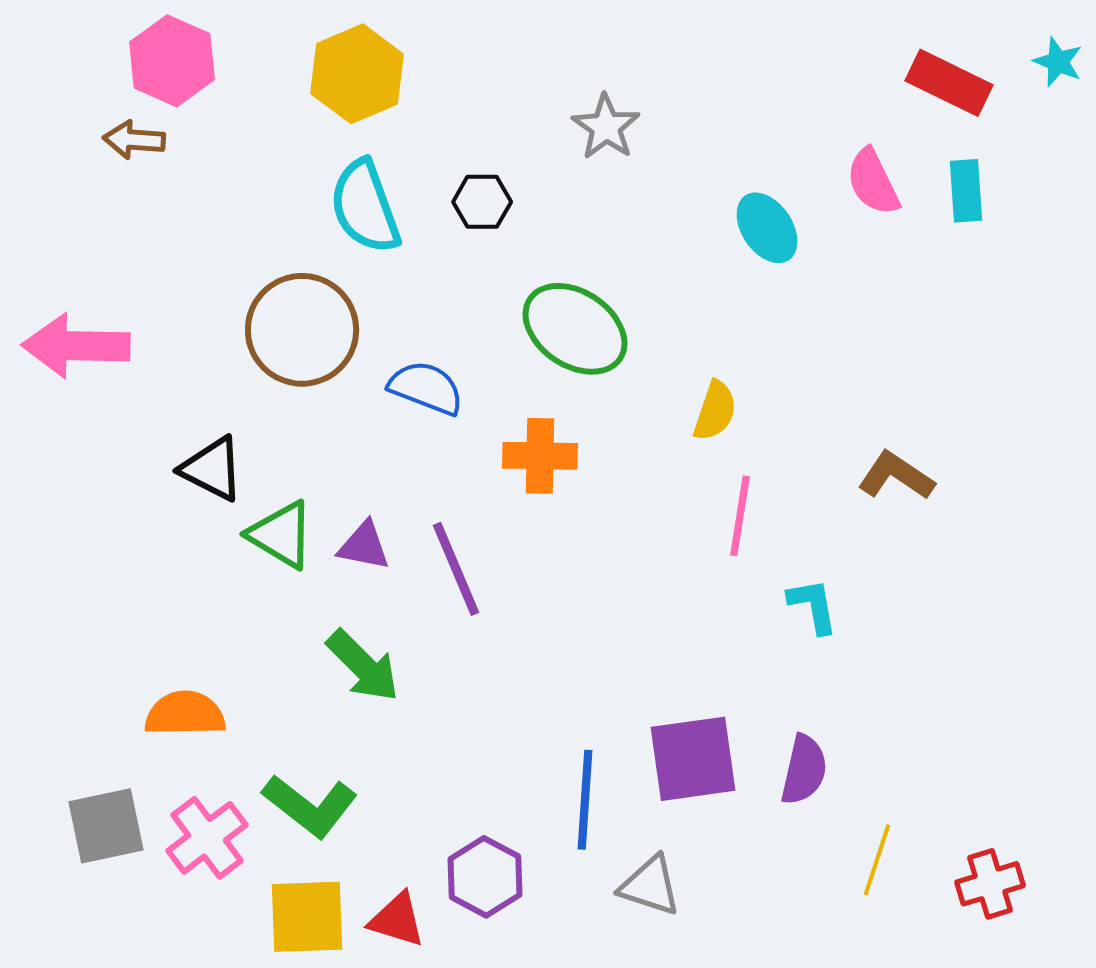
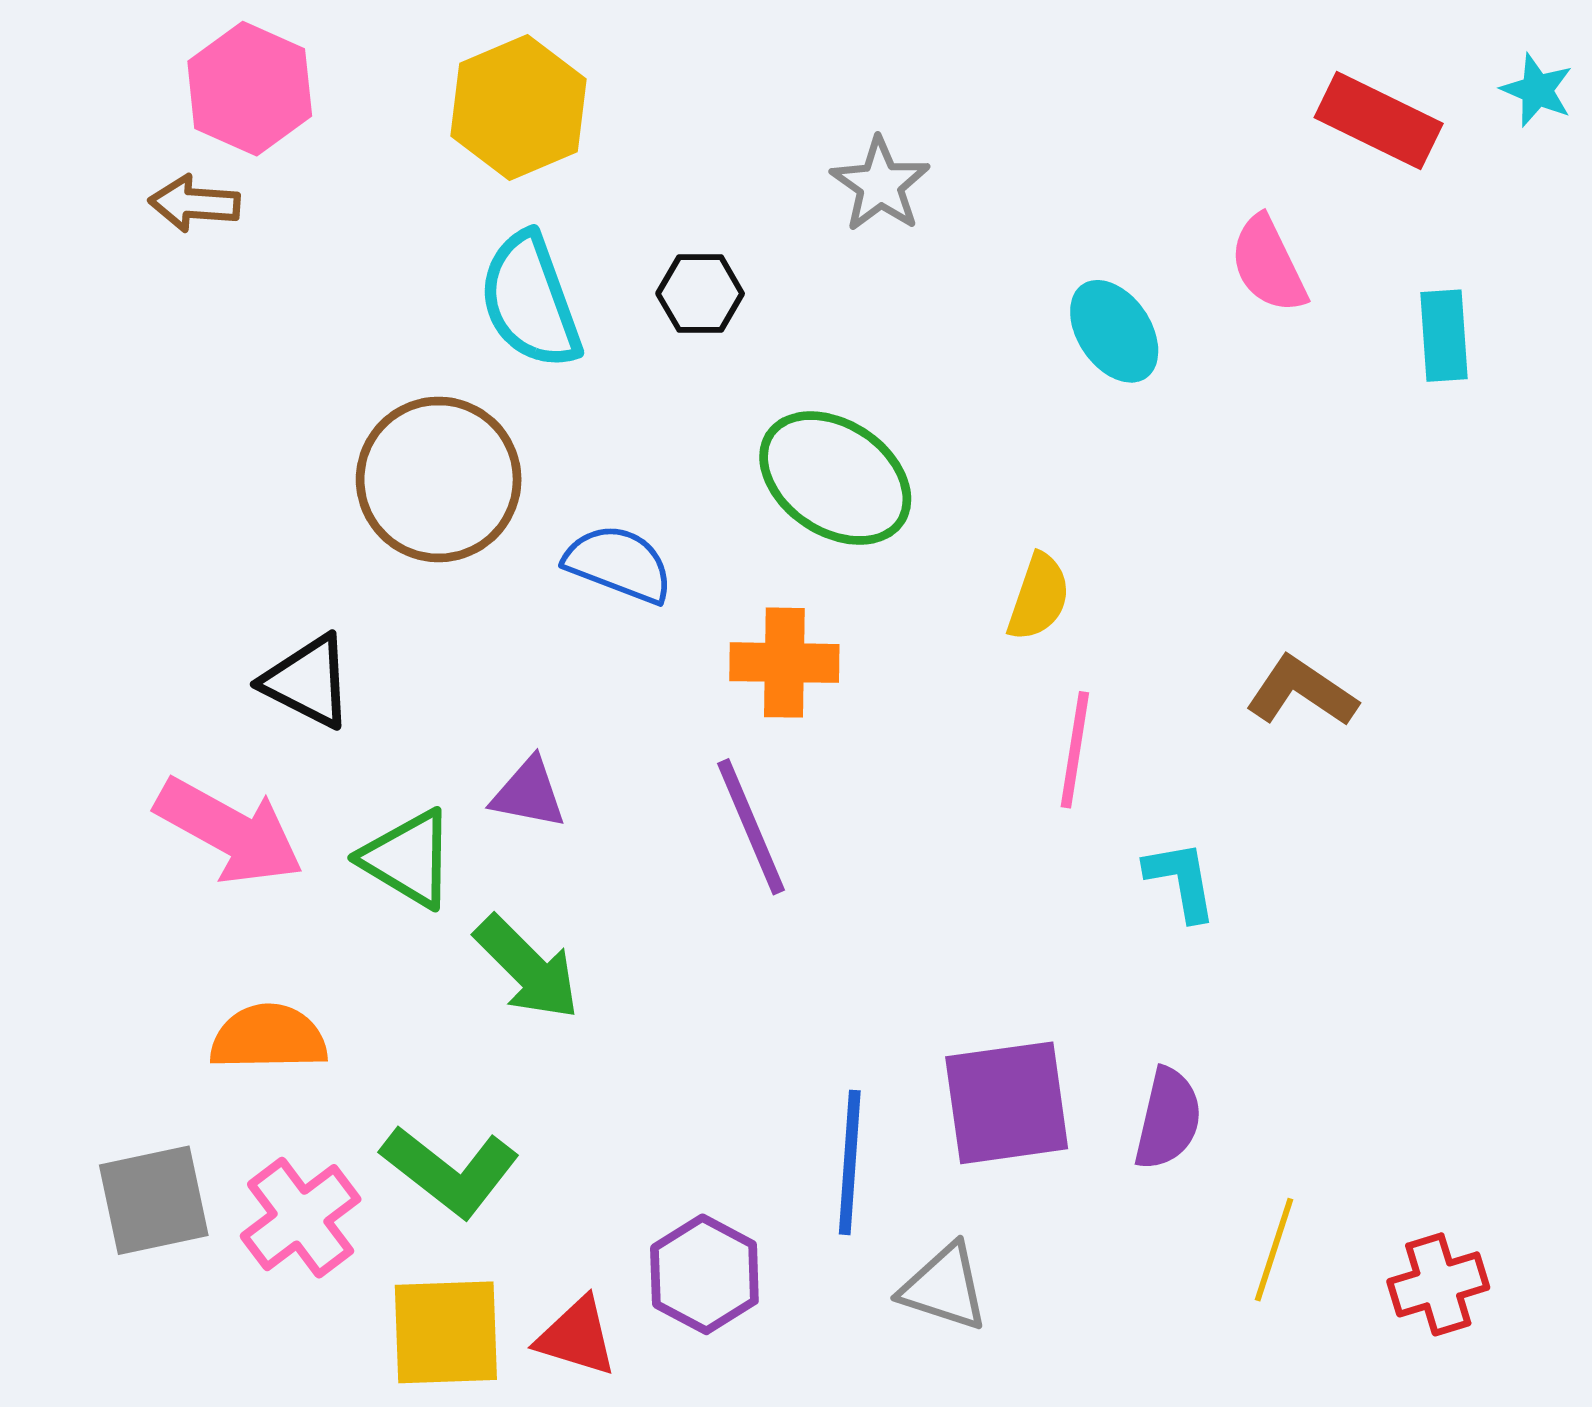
cyan rectangle: (966, 191) -> (1444, 336), moved
pink arrow: (76, 346) -> (229, 831), moved, turned -152
green triangle: (281, 535) -> (408, 859), moved
purple line: (456, 569) -> (751, 827), moved

